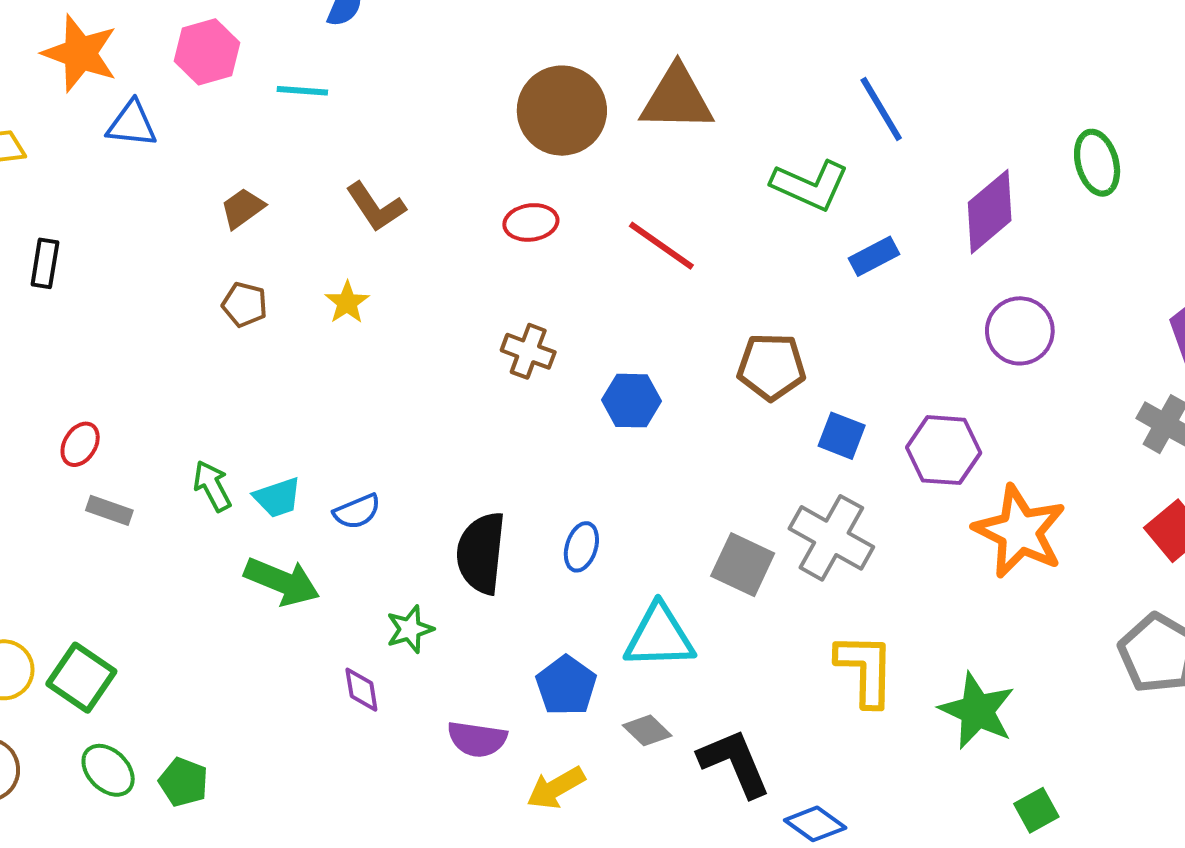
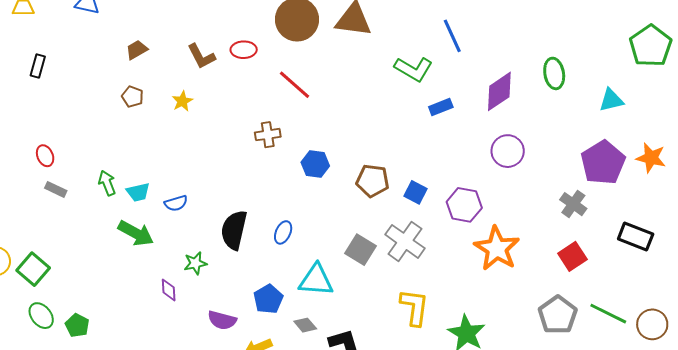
red ellipse: (531, 222) -> (244, 50), moved
red line: (661, 246) -> (294, 85), moved
brown cross: (528, 351) -> (268, 135), turned -35
brown pentagon: (771, 367) -> (373, 181), moved
red ellipse: (80, 444) -> (45, 156), turned -60

